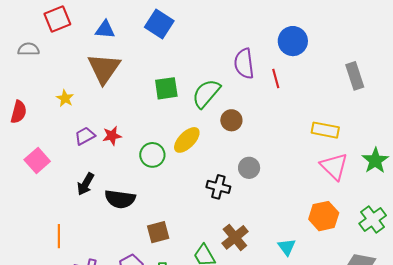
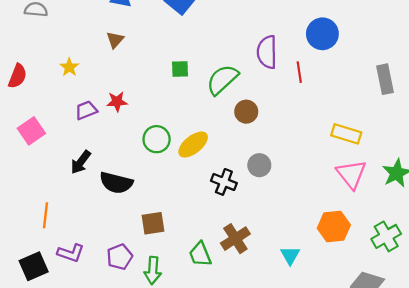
brown triangle: (104, 68) -> (115, 40), size x0.5
green square: (166, 88) -> (180, 69), size x0.7
red star: (112, 136) -> (117, 102), moved
yellow ellipse: (187, 140) -> (193, 145), moved

